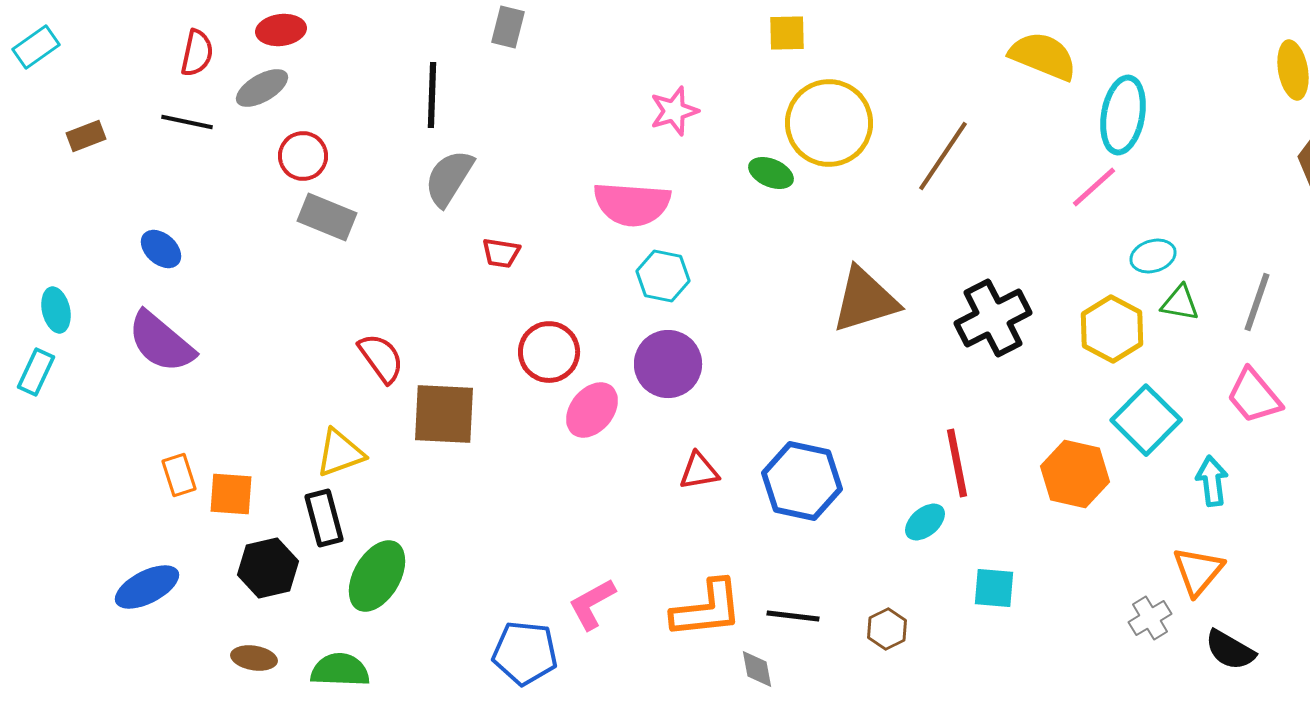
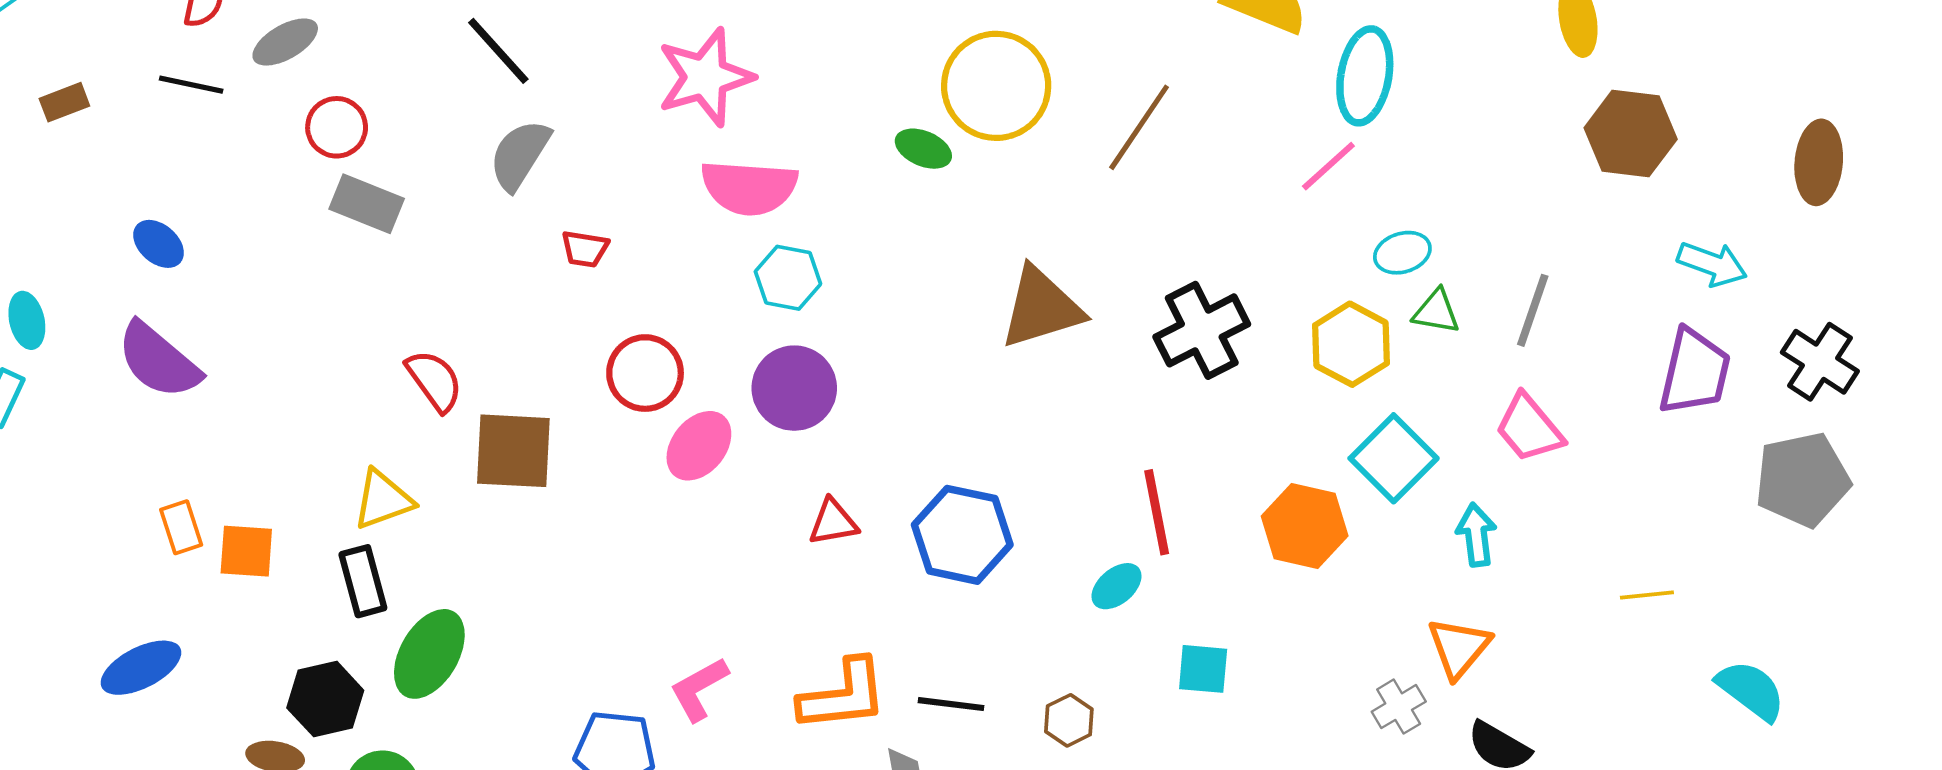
black line: (432, 95) -> (498, 51), turned -44
pink star: (674, 111) -> (705, 77), moved, size x1.6
black hexagon: (268, 568) -> (325, 699), moved

